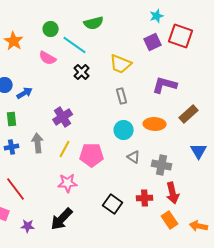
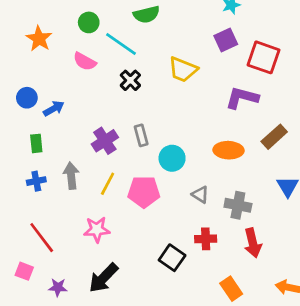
red square: (181, 36) -> (263, 57), moved
gray rectangle: (122, 96) -> (141, 135), moved
cyan circle: (124, 130) -> (172, 158), moved
pink star: (68, 183) -> (97, 229), moved
red cross: (145, 198) -> (206, 239), moved
orange rectangle: (170, 220) -> (231, 289), moved

